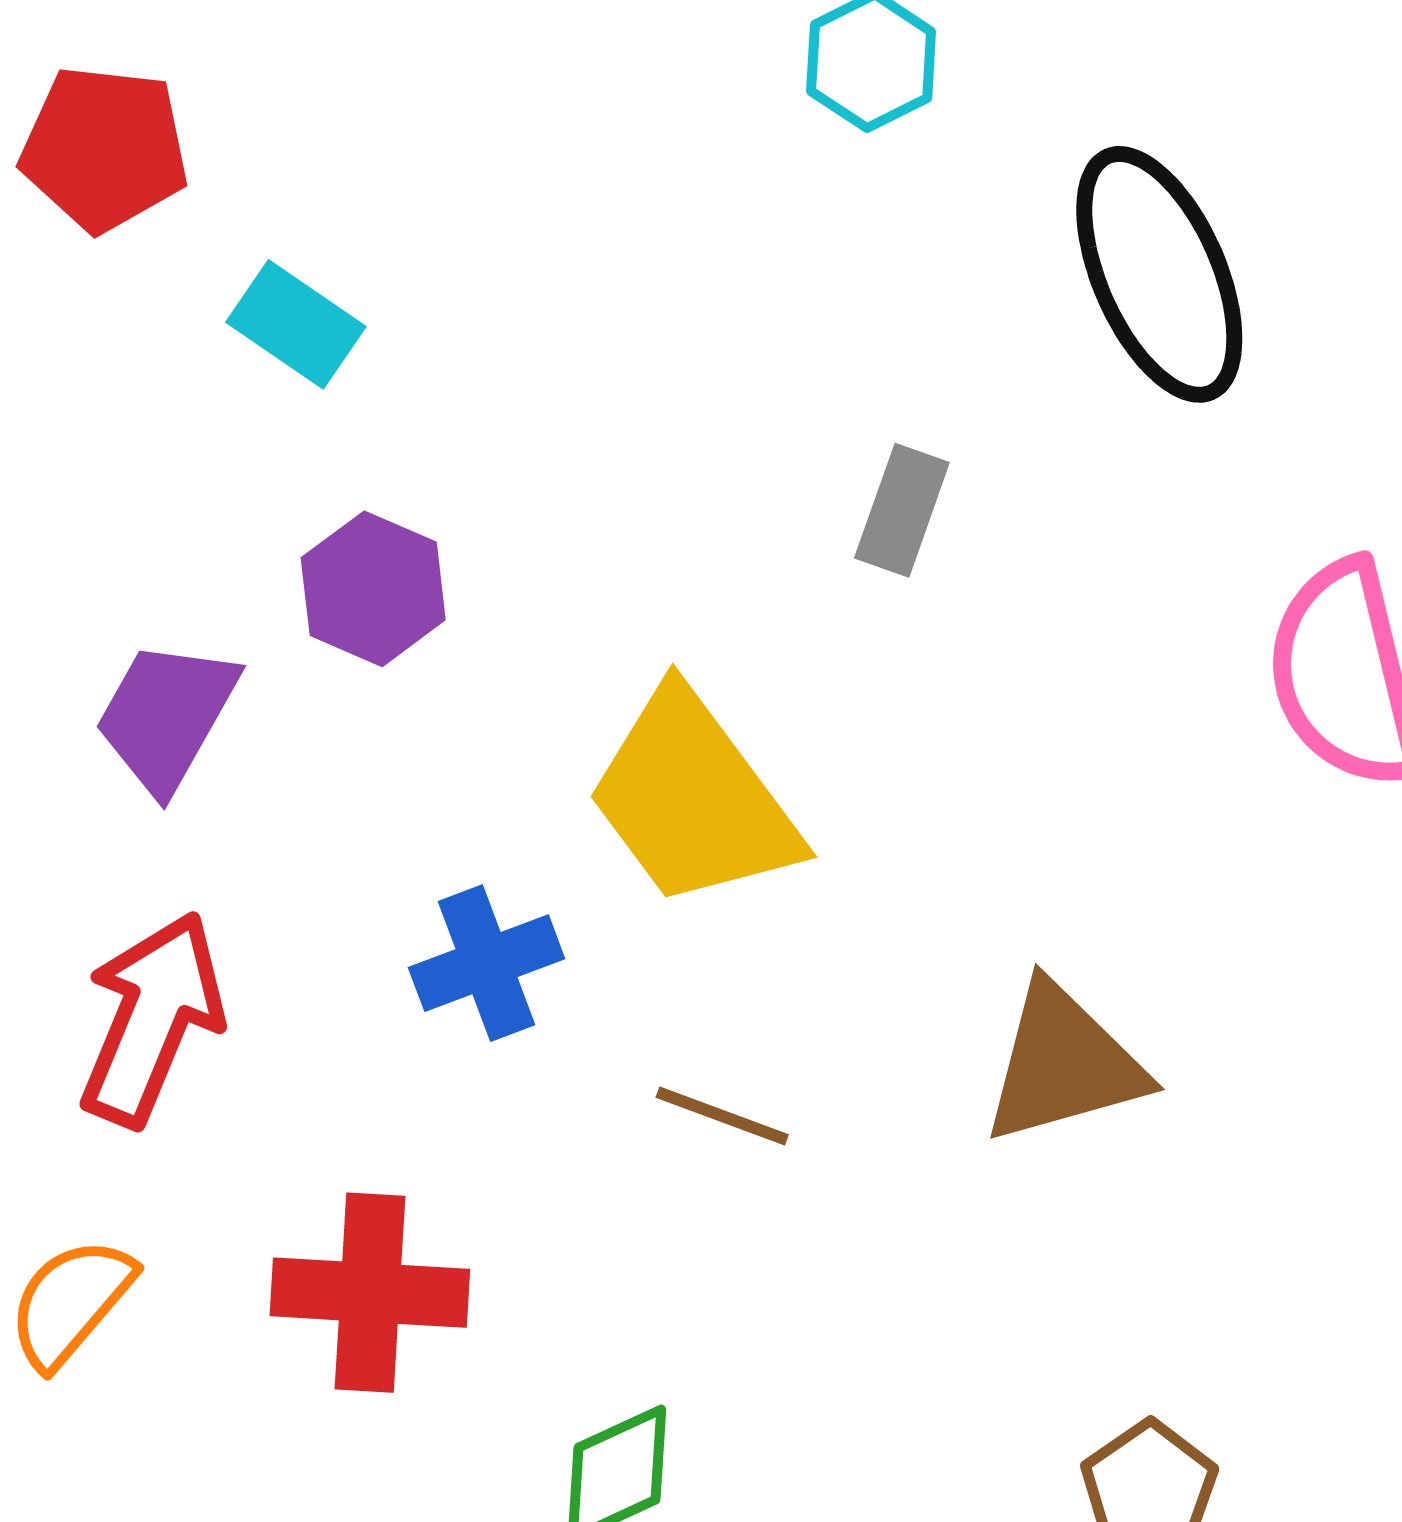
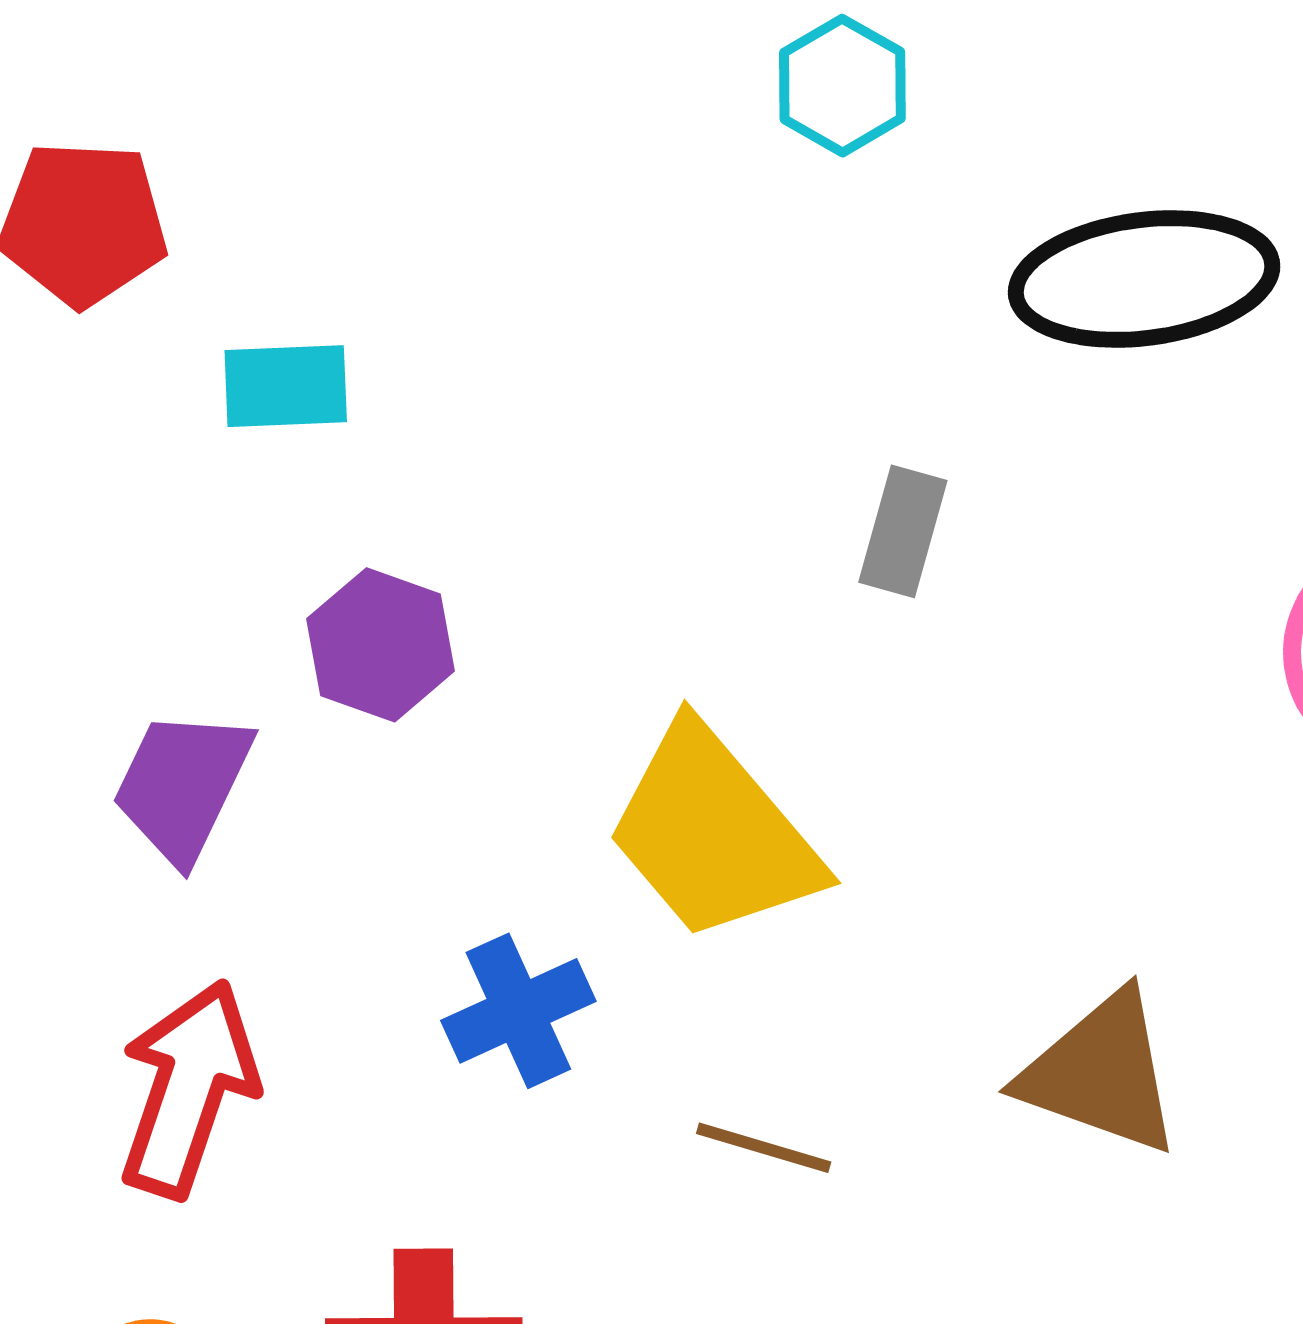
black ellipse: (1159, 274) -> (1144, 279), turned -70
cyan rectangle: (296, 324) -> (286, 386), turned -33
brown triangle: (1064, 1064) -> (1101, 1073), turned 39

